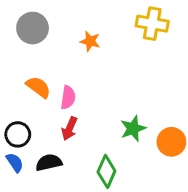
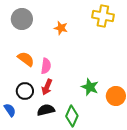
green star: (133, 129) -> (90, 87), turned -30
black circle: (18, 134) -> (25, 91), moved
black semicircle: (49, 163) -> (46, 110), moved

